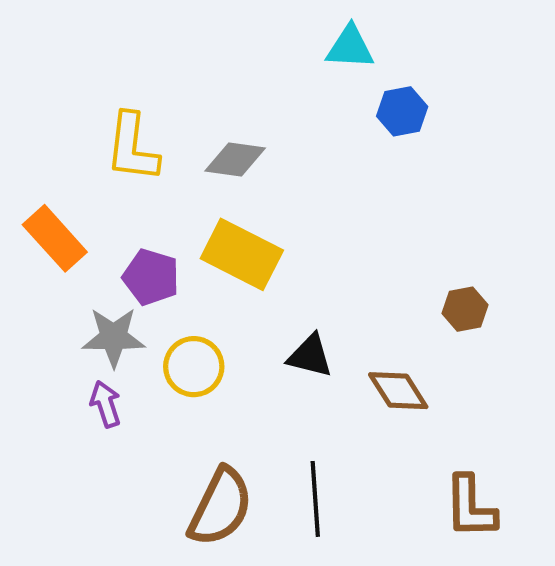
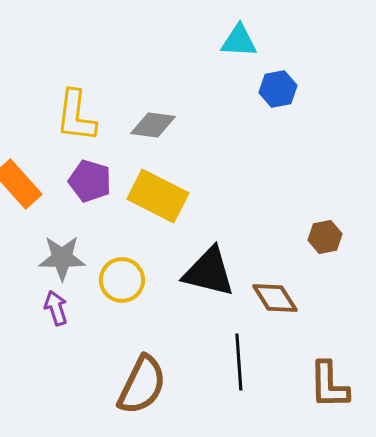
purple pentagon: (151, 277) -> (90, 181), moved
black triangle: (310, 356) -> (209, 272), size x1.5
black line: (315, 499) -> (239, 362), moved

